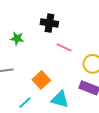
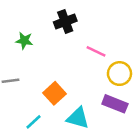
black cross: (49, 23) -> (65, 22), turned -30
pink line: (64, 47) -> (96, 51), moved

